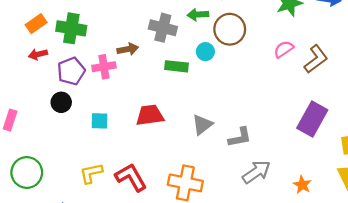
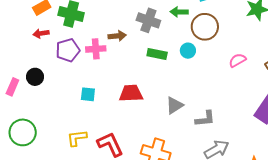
pink semicircle: (284, 49) -> (237, 60), moved
cyan circle: (205, 52) -> (188, 51), moved
black circle: (61, 102) -> (35, 77), moved

